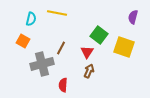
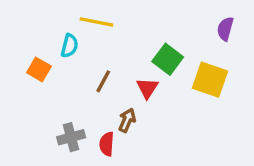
cyan semicircle: (31, 19) -> (69, 46), moved
gray cross: (42, 64) -> (71, 137), moved, size x0.7
brown arrow: (89, 71) -> (127, 120), moved

